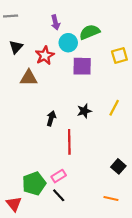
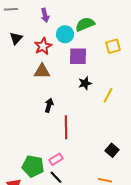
purple arrow: (55, 22) -> (45, 15), moved
brown triangle: (29, 78) -> (42, 71), moved
black star: (84, 111) -> (85, 83), moved
green pentagon: (34, 184) -> (33, 166), turned 30

